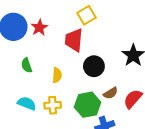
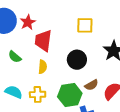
yellow square: (86, 15) -> (85, 25), moved, turned 30
red trapezoid: (74, 40) -> (43, 41), moved
green semicircle: (27, 65) -> (15, 57), turned -32

